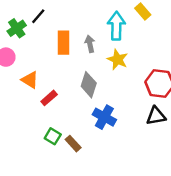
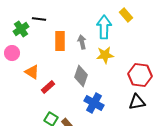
black line: (38, 16) -> (39, 19), turned 56
yellow star: (118, 59) -> (105, 55), turned -30

